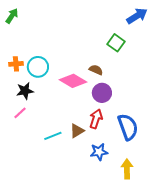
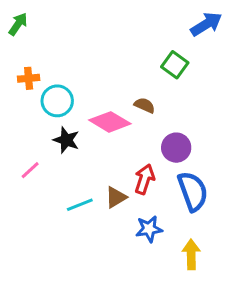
orange cross: (16, 64) -> (29, 78), moved
black star: (25, 91) -> (66, 140), moved, turned 30
purple circle: (102, 93) -> (176, 148), moved

